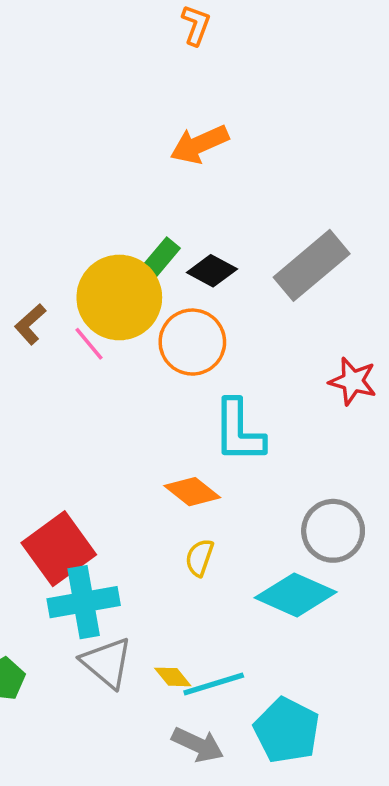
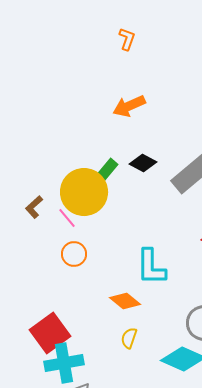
black diamond: (212, 271) -> (143, 163), moved
orange circle: (192, 342) -> (74, 254), moved, size x0.7

